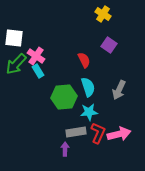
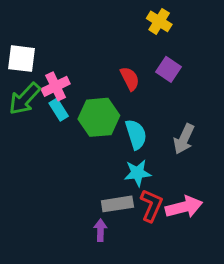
pink cross: (36, 56) -> (56, 86), turned 30
red semicircle: (84, 60) -> (130, 79), moved
green hexagon: (64, 97) -> (99, 117), moved

